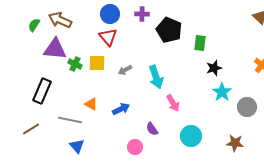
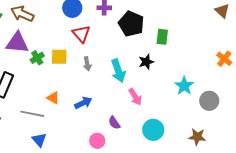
red triangle: (108, 37) -> (81, 34), moved
green cross: (75, 64) -> (37, 58), turned 32
black star: (214, 68) -> (146, 62), moved
gray arrow: (125, 70) -> (87, 64), turned -72

